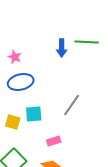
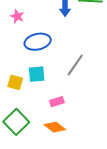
blue ellipse: (21, 82) -> (38, 42), moved

